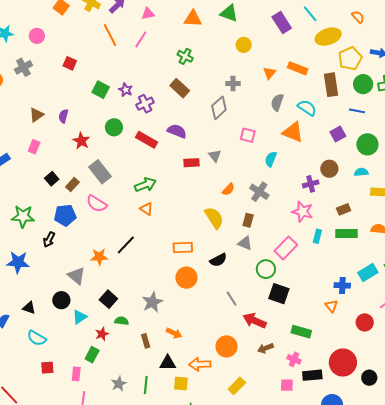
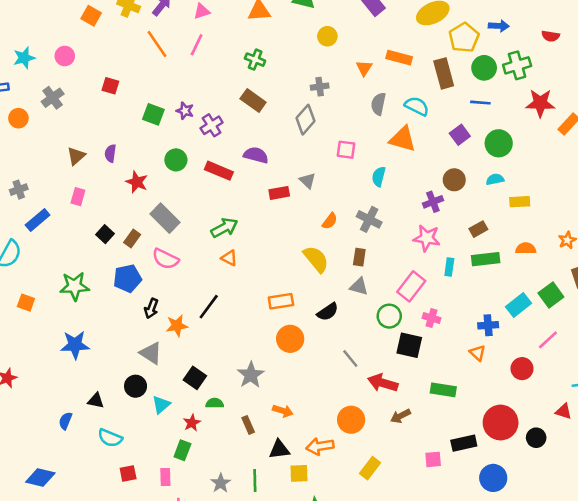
black arrow: (49, 240) -> (151, 308), moved
pink cross: (294, 359) -> (431, 318), moved

